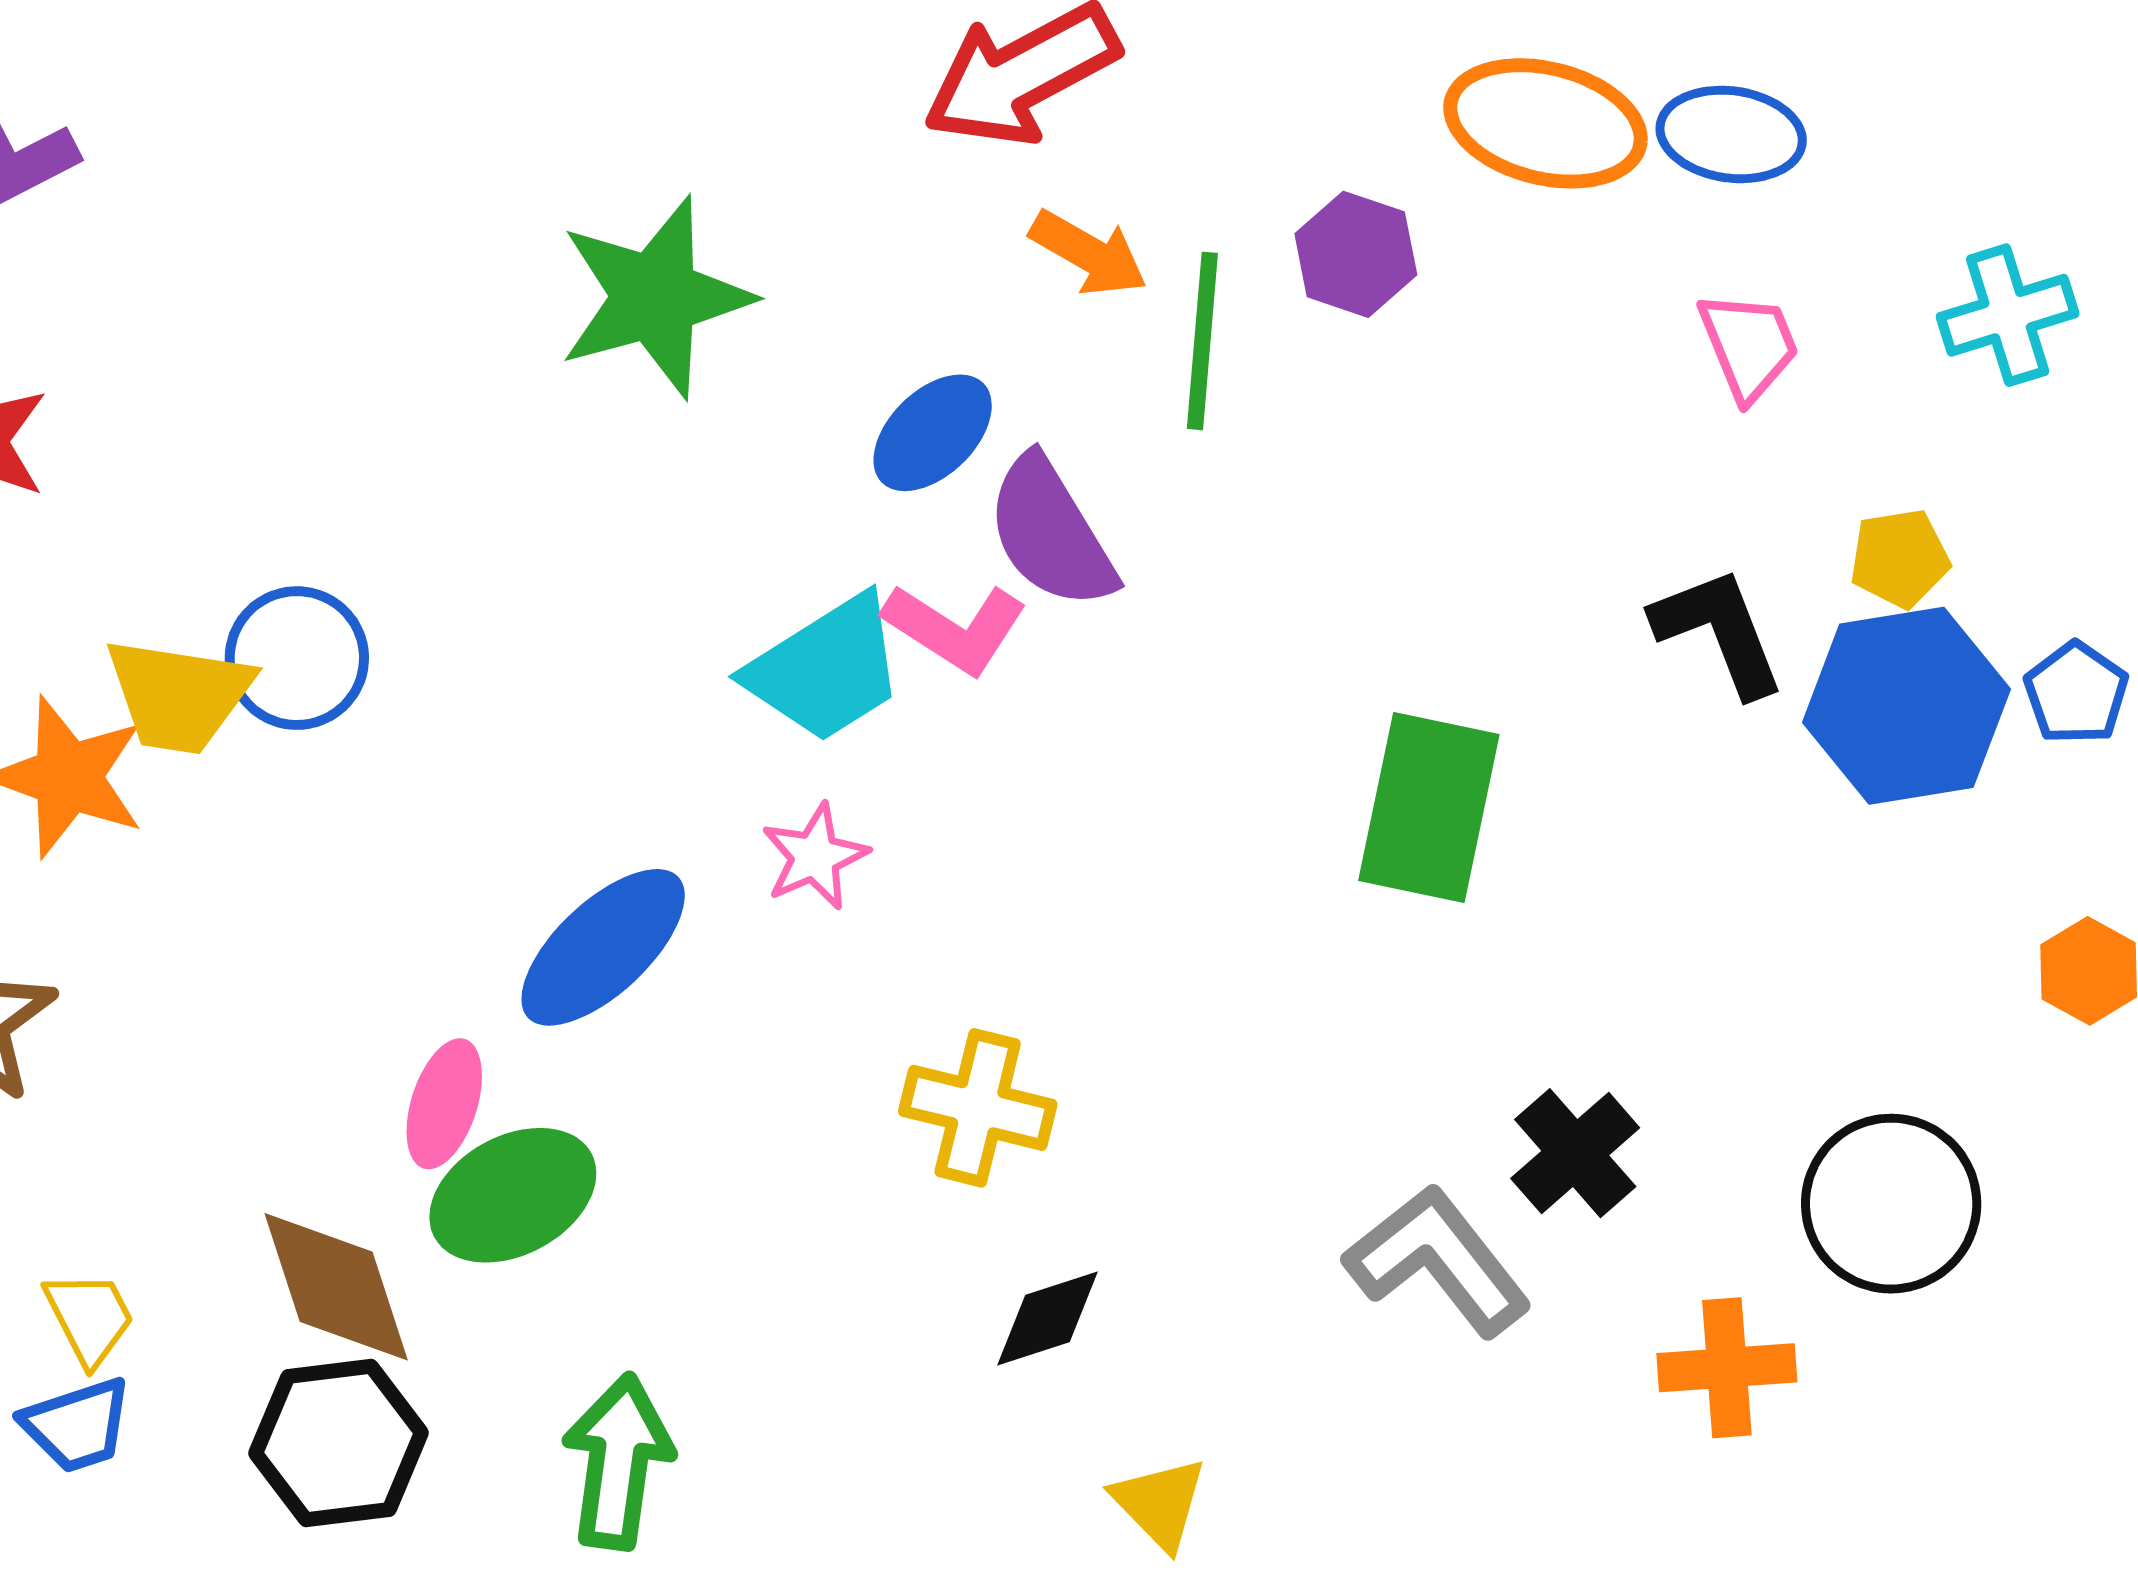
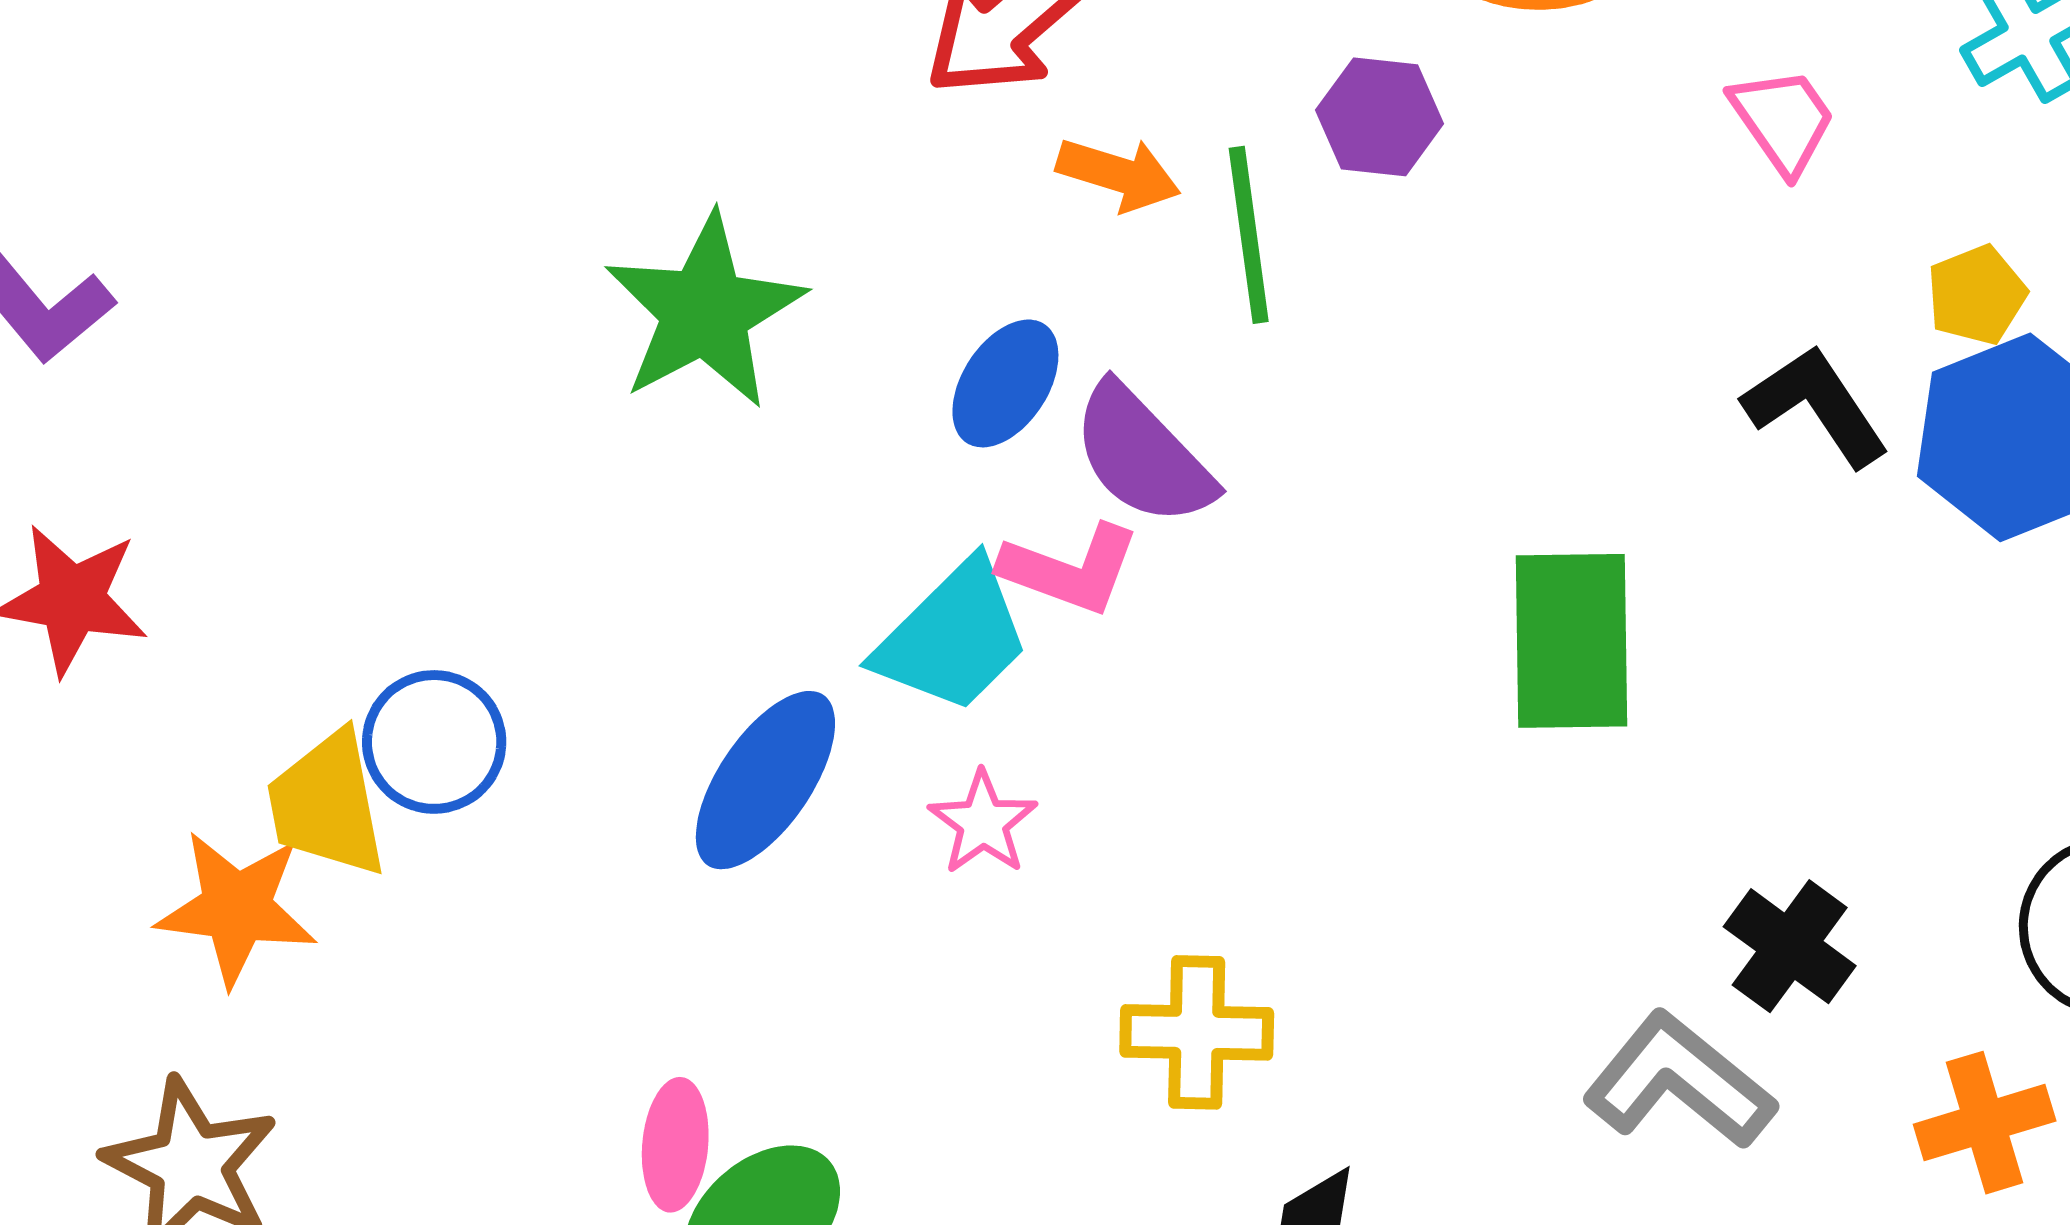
yellow trapezoid: (179, 695) -> (327, 804), turned 83
blue ellipse: (603, 947) -> (765, 780), moved

